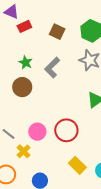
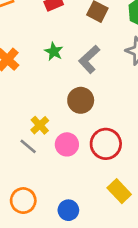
brown circle: (22, 87) -> (81, 100), moved
yellow cross: (24, 151) -> (40, 125), moved

